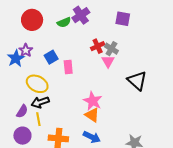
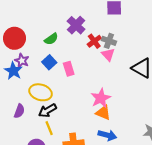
purple cross: (81, 15) -> (76, 25), moved
red circle: (32, 20) -> (14, 38), moved
green semicircle: (64, 22) -> (51, 39), moved
pink star: (93, 101) -> (101, 98), turned 30
purple semicircle: (22, 111) -> (19, 111), moved

